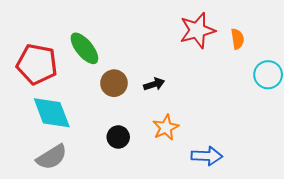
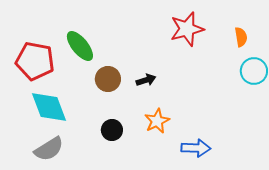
orange semicircle: (237, 39) -> (241, 37), moved

